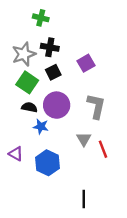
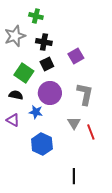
gray star: (24, 54) -> (15, 36), moved
black semicircle: (29, 107) -> (16, 95), moved
purple triangle: (16, 154) -> (13, 120), moved

